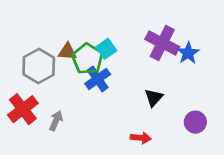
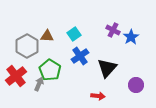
purple cross: (162, 43) -> (113, 30), size x0.6
green pentagon: (88, 59) -> (50, 70), moved
blue cross: (98, 79) -> (80, 56), moved
black triangle: (154, 98) -> (107, 68), size x1.5

